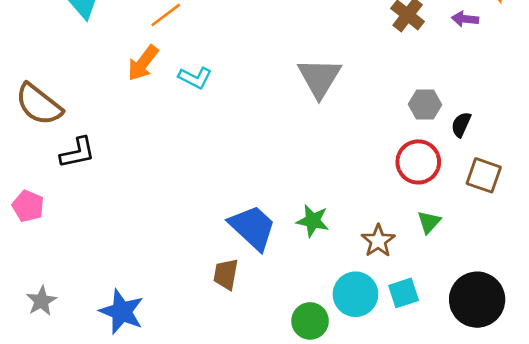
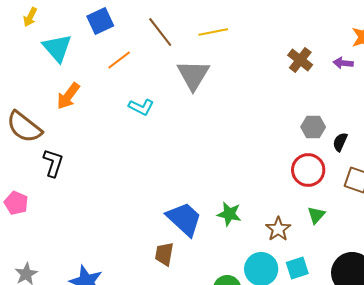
orange arrow: (143, 63) -> (68, 96), moved
gray triangle: (319, 78) -> (193, 75), moved
black L-shape: (78, 153) -> (53, 163), turned -60

